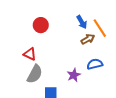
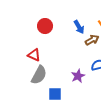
blue arrow: (82, 22) -> (79, 27), moved

